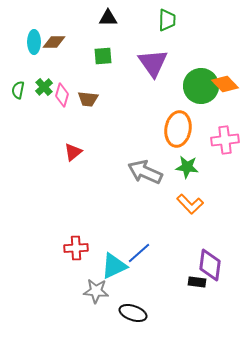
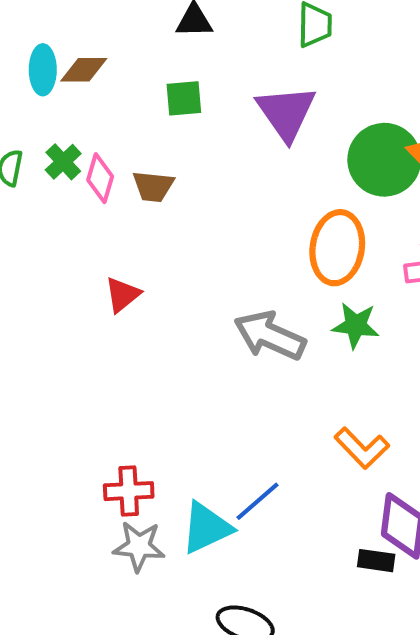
orange L-shape: (190, 204) -> (362, 448), moved
gray star: (96, 291) -> (139, 546), moved

